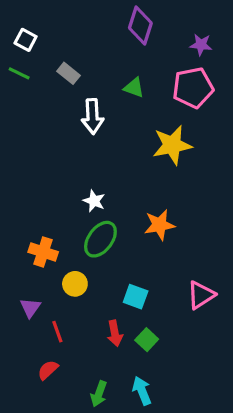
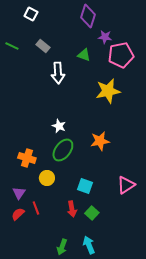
white square: (26, 40) -> (31, 14), moved
purple star: (201, 45) -> (105, 37), moved
red semicircle: (48, 370) -> (18, 214), moved

